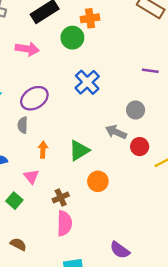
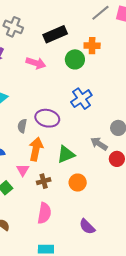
purple ellipse: (34, 98) -> (47, 118), moved, turned 35
orange arrow: (43, 150) -> (36, 149), size x1.6
brown cross: (61, 197) -> (44, 181), moved
purple semicircle: (120, 250) -> (87, 227), moved

